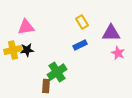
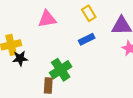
pink triangle: (26, 27) -> (47, 19), moved
black star: (27, 50) -> (20, 58), moved

